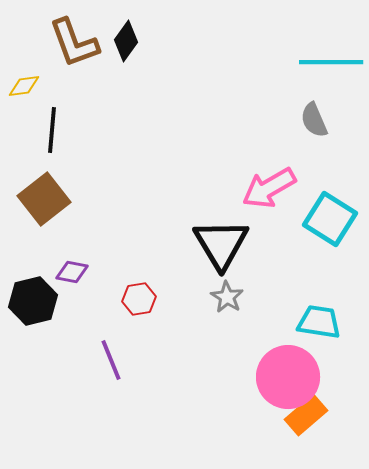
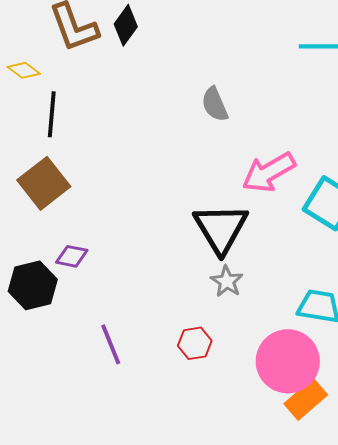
yellow diamond: (24, 86) -> (24, 70), turned 44
gray semicircle: (314, 120) -> (215, 104), moved
red hexagon: (139, 299) -> (195, 343), moved

